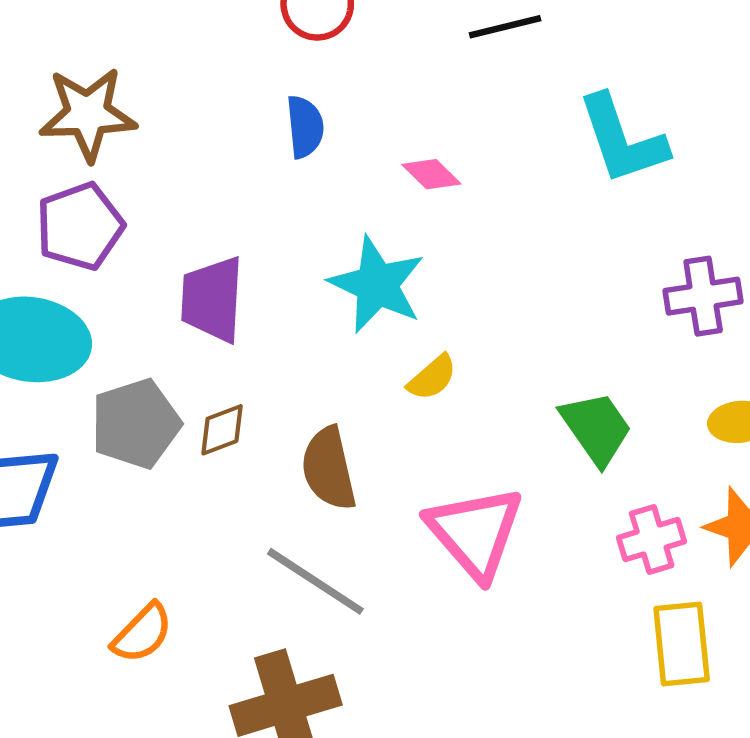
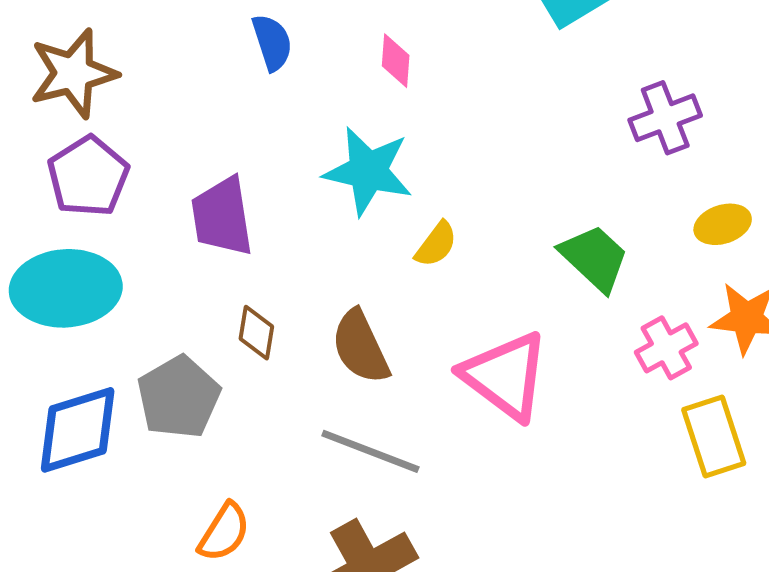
pink diamond: (431, 174) -> (396, 61), turned 62
gray pentagon: (136, 424) -> (179, 397), moved
brown diamond: (222, 430) -> (256, 333), turned -48

